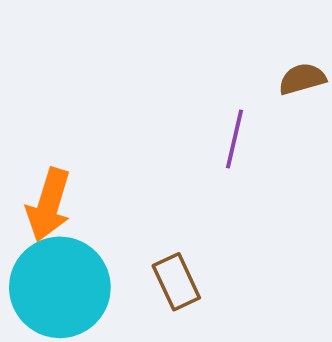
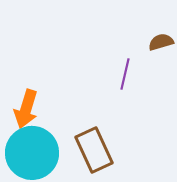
brown rectangle: (176, 282) -> (94, 150), size x1.5

